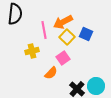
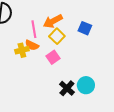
blue square: (86, 34) -> (85, 28), moved
orange semicircle: (51, 73) -> (32, 45), moved, turned 72

